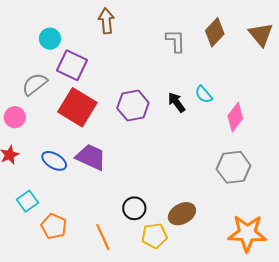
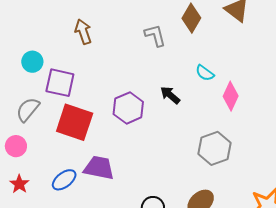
cyan semicircle: (204, 94) -> (205, 73), moved
blue ellipse: (54, 161) -> (64, 180), turned -55
gray hexagon: (234, 167) -> (215, 148), moved

